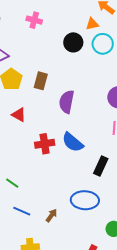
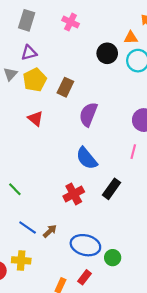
red cross: (45, 144) -> (74, 194), moved, turned -30
blue ellipse: (85, 200) -> (85, 245), moved
blue line: (22, 211) -> (28, 228), moved

